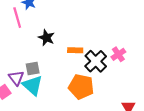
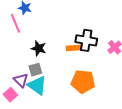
black star: (46, 38) -> (38, 48), moved
black cross: (96, 61) -> (86, 40), moved, turned -30

